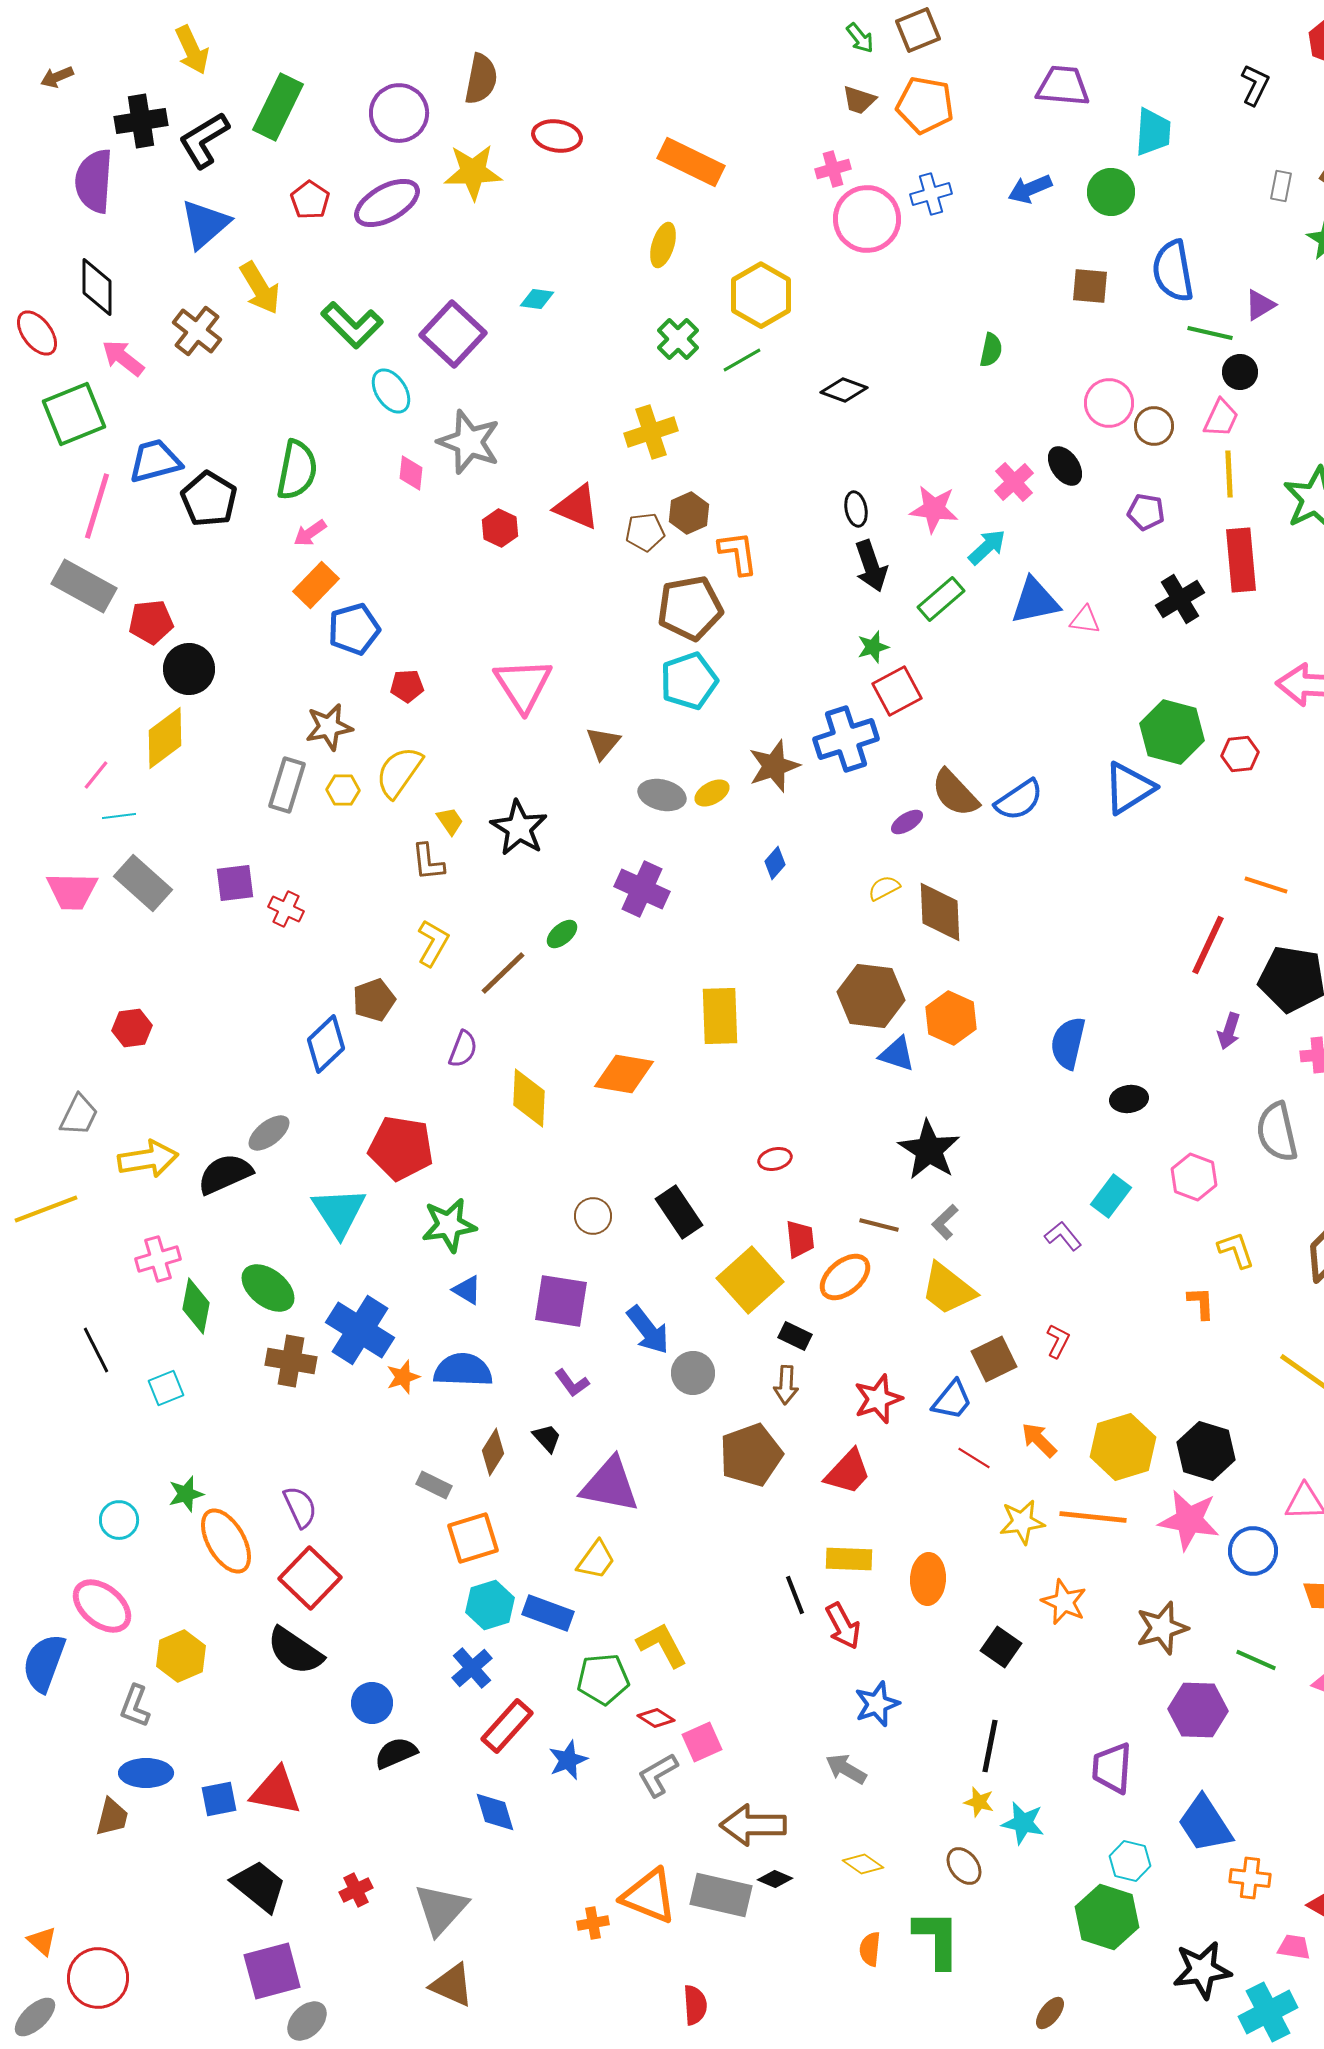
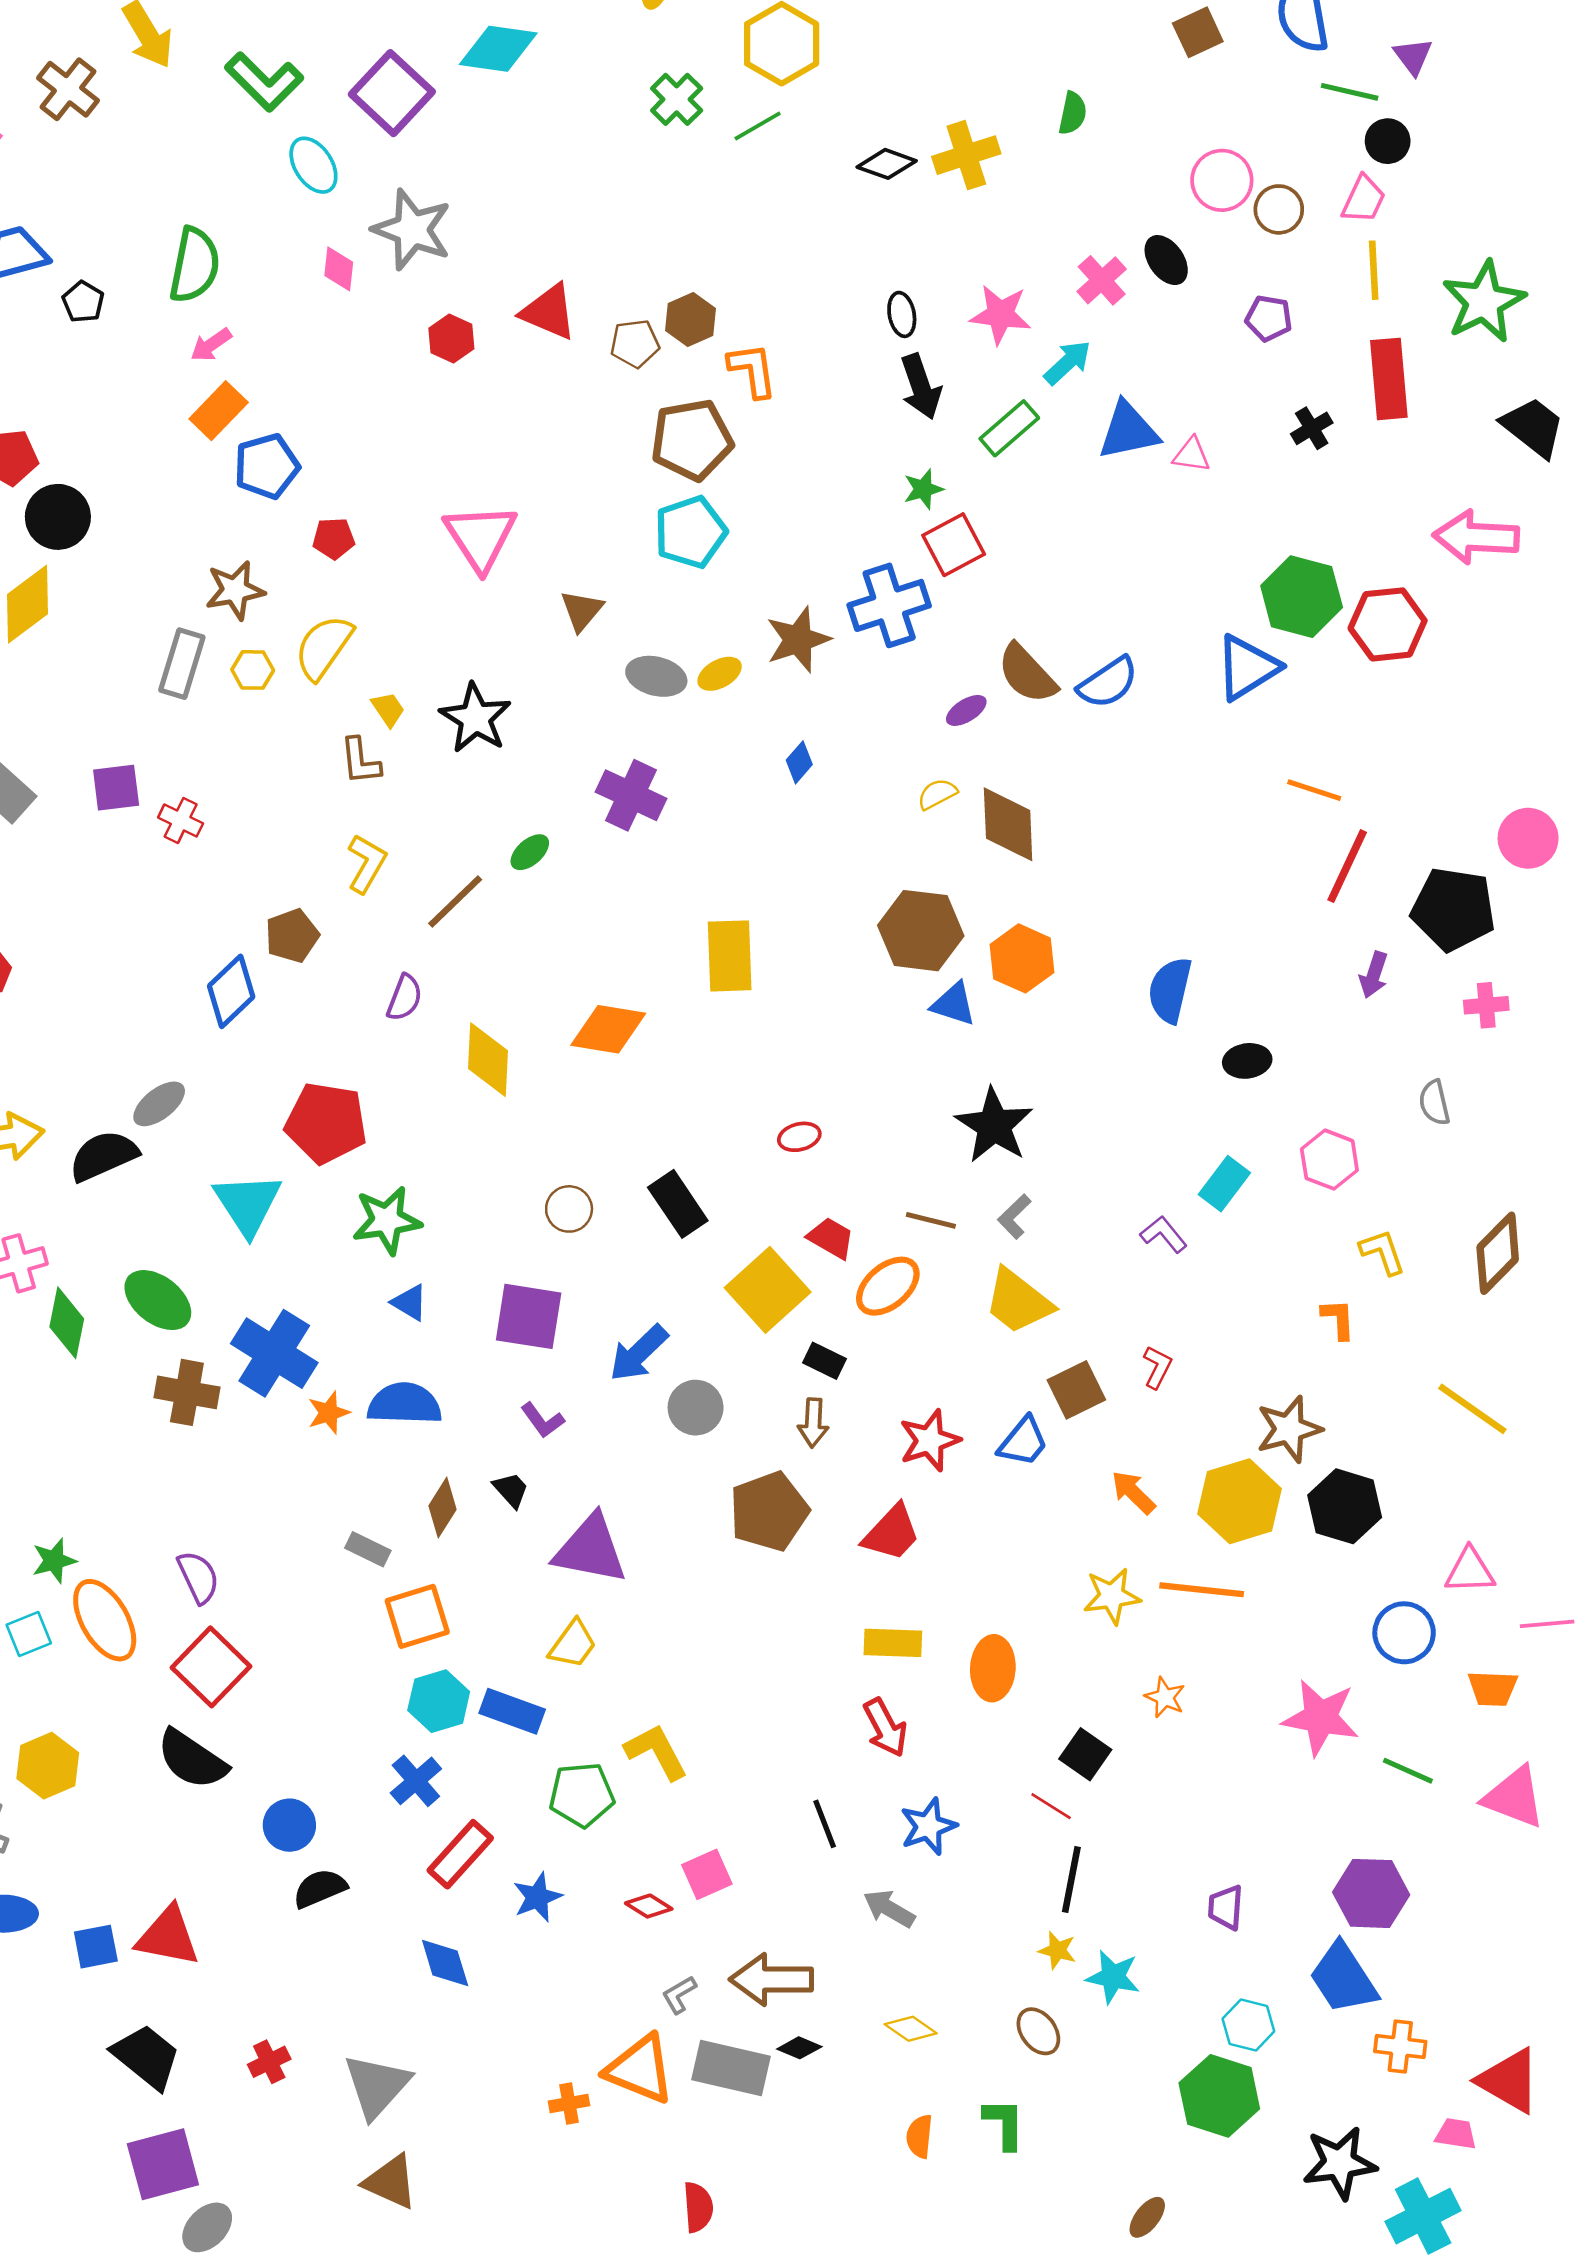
brown square: (1090, 286) -> (1198, 32), turned -30
cyan diamond: (537, 299) -> (498, 49), size x1.8
purple triangle: (1260, 305) -> (1413, 56), turned -36
yellow cross: (651, 432) -> (966, 155), moved
black pentagon: (209, 499) -> (83, 302), size x0.6
black cross: (1180, 599) -> (1312, 428), size x0.7
red hexagon: (1240, 754) -> (1388, 624), size x1.6
orange line: (1266, 885) -> (1314, 790), moved
gray semicircle: (1277, 1132) -> (1434, 1103), size x0.6
red trapezoid: (800, 1239) -> (831, 1238), turned -54
blue arrow: (648, 1330) -> (639, 1353), turned 84
cyan square: (166, 1388) -> (29, 1634), moved
red line: (974, 1458) -> (1051, 1806), moved
pink star: (1189, 1520) -> (1321, 1718), moved
black line: (795, 1595) -> (825, 1824), moved
orange star: (1064, 1602) -> (1165, 1697), size x0.7
brown star: (1162, 1628) -> (1289, 1429), moved
purple hexagon: (1198, 1710) -> (1371, 1893), moved
red diamond: (656, 1718) -> (649, 1906), moved
purple trapezoid: (1112, 1768) -> (1226, 1907), size x0.7
gray L-shape: (658, 1775) -> (679, 1995), moved, size x0.7
green L-shape: (937, 1939) -> (1004, 2124), size x0.7

